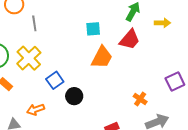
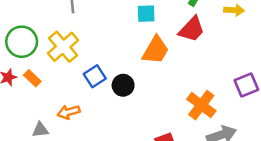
black circle: (74, 96) -> (123, 85), moved
orange cross: (140, 99) -> (201, 105), size x1.6

